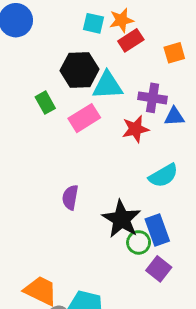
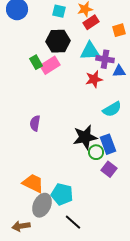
cyan square: (93, 23) -> (59, 11), moved
cyan triangle: (107, 85) -> (90, 51), moved
pink rectangle: (84, 118) -> (50, 65), moved
purple semicircle: (70, 197) -> (35, 123), moved
black star: (121, 219) -> (85, 137), turned 30

